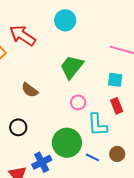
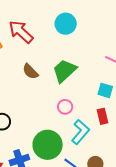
brown semicircle: (30, 90) -> (30, 71), moved
cyan L-shape: (97, 125) -> (80, 132), turned -145

